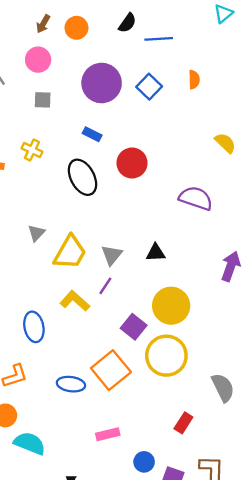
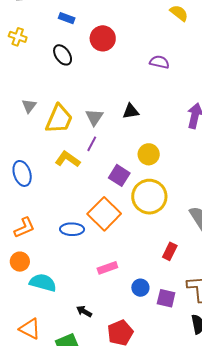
black ellipse: (82, 177) -> (63, 55), size x0.7
purple semicircle: (196, 198) -> (159, 62), size x0.7
yellow circle: (171, 306) -> (149, 154), size x0.7
blue ellipse: (34, 327) -> (22, 173), moved

